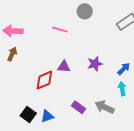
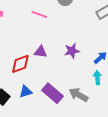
purple rectangle: (78, 107) -> (53, 93), size x1.5
blue triangle: (47, 116) -> (26, 91), moved

